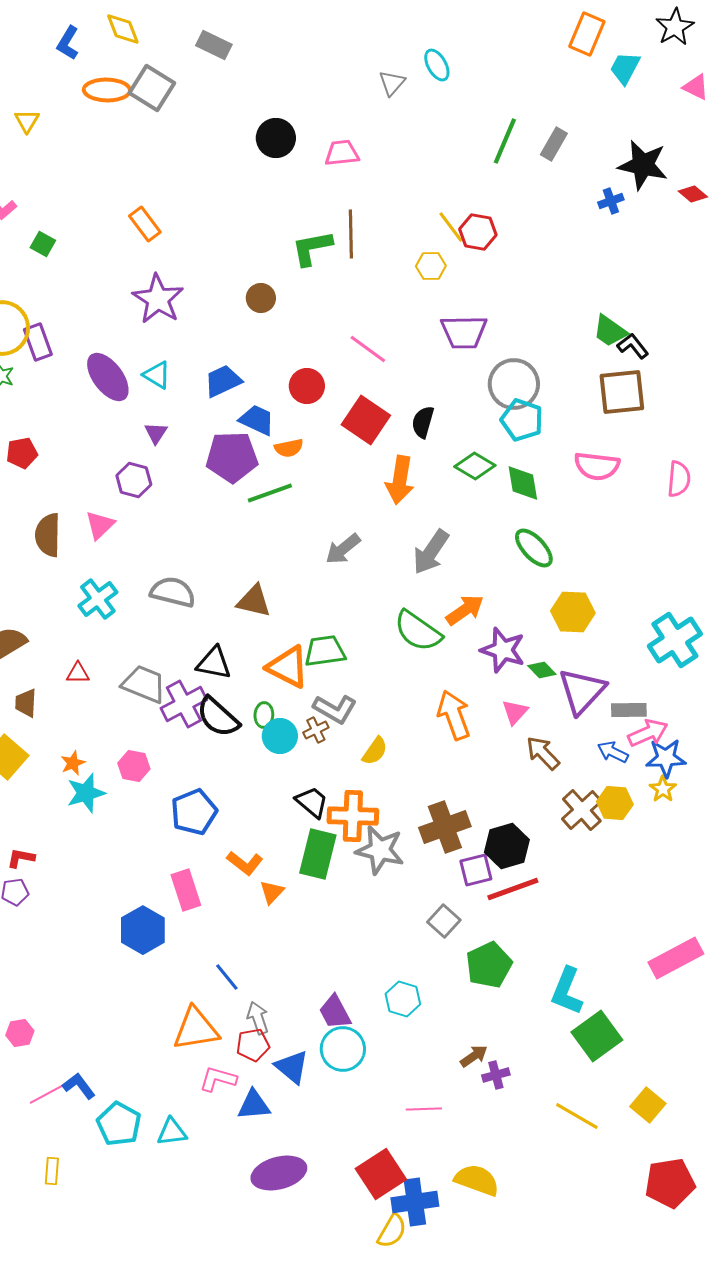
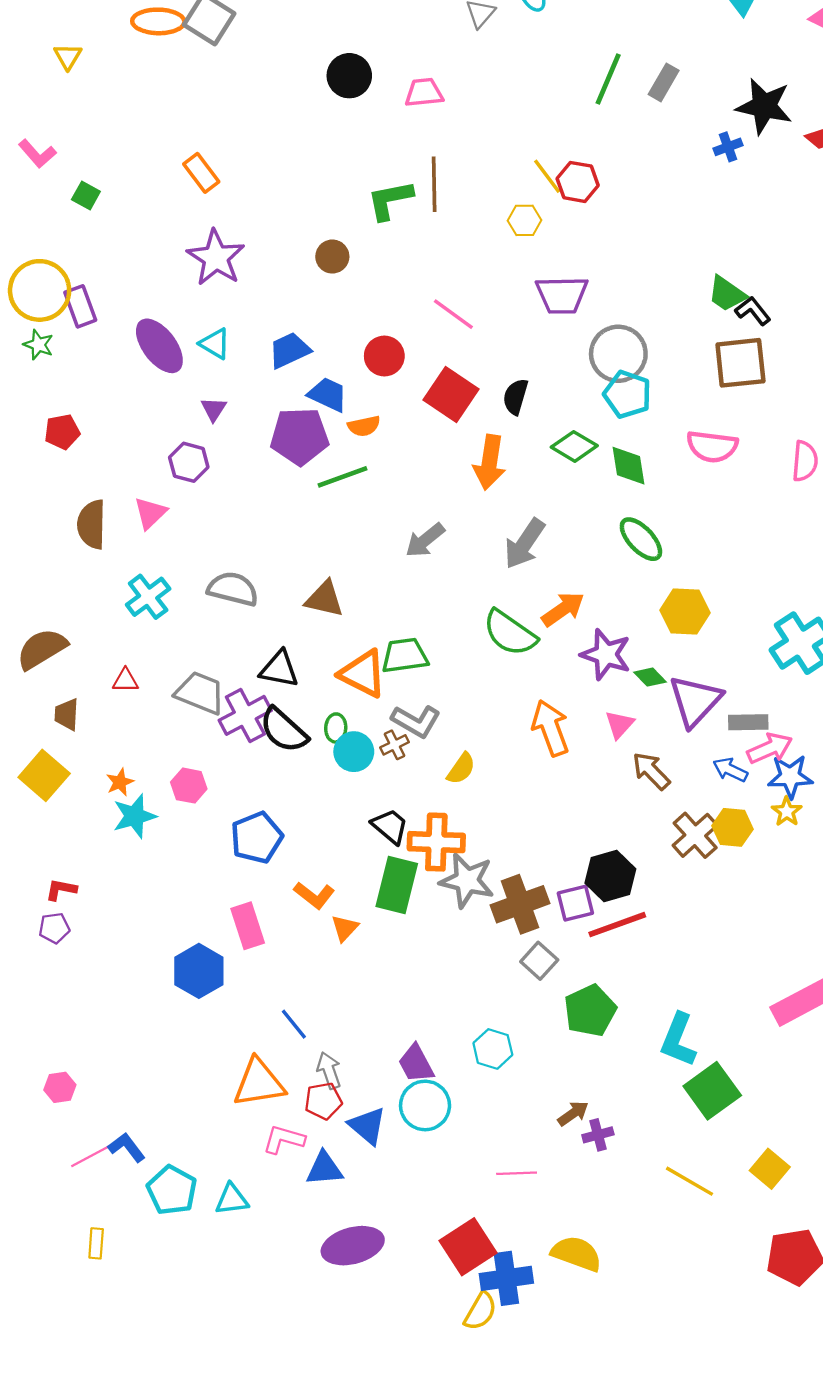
brown cross: (445, 827) -> (520, 904), moved

